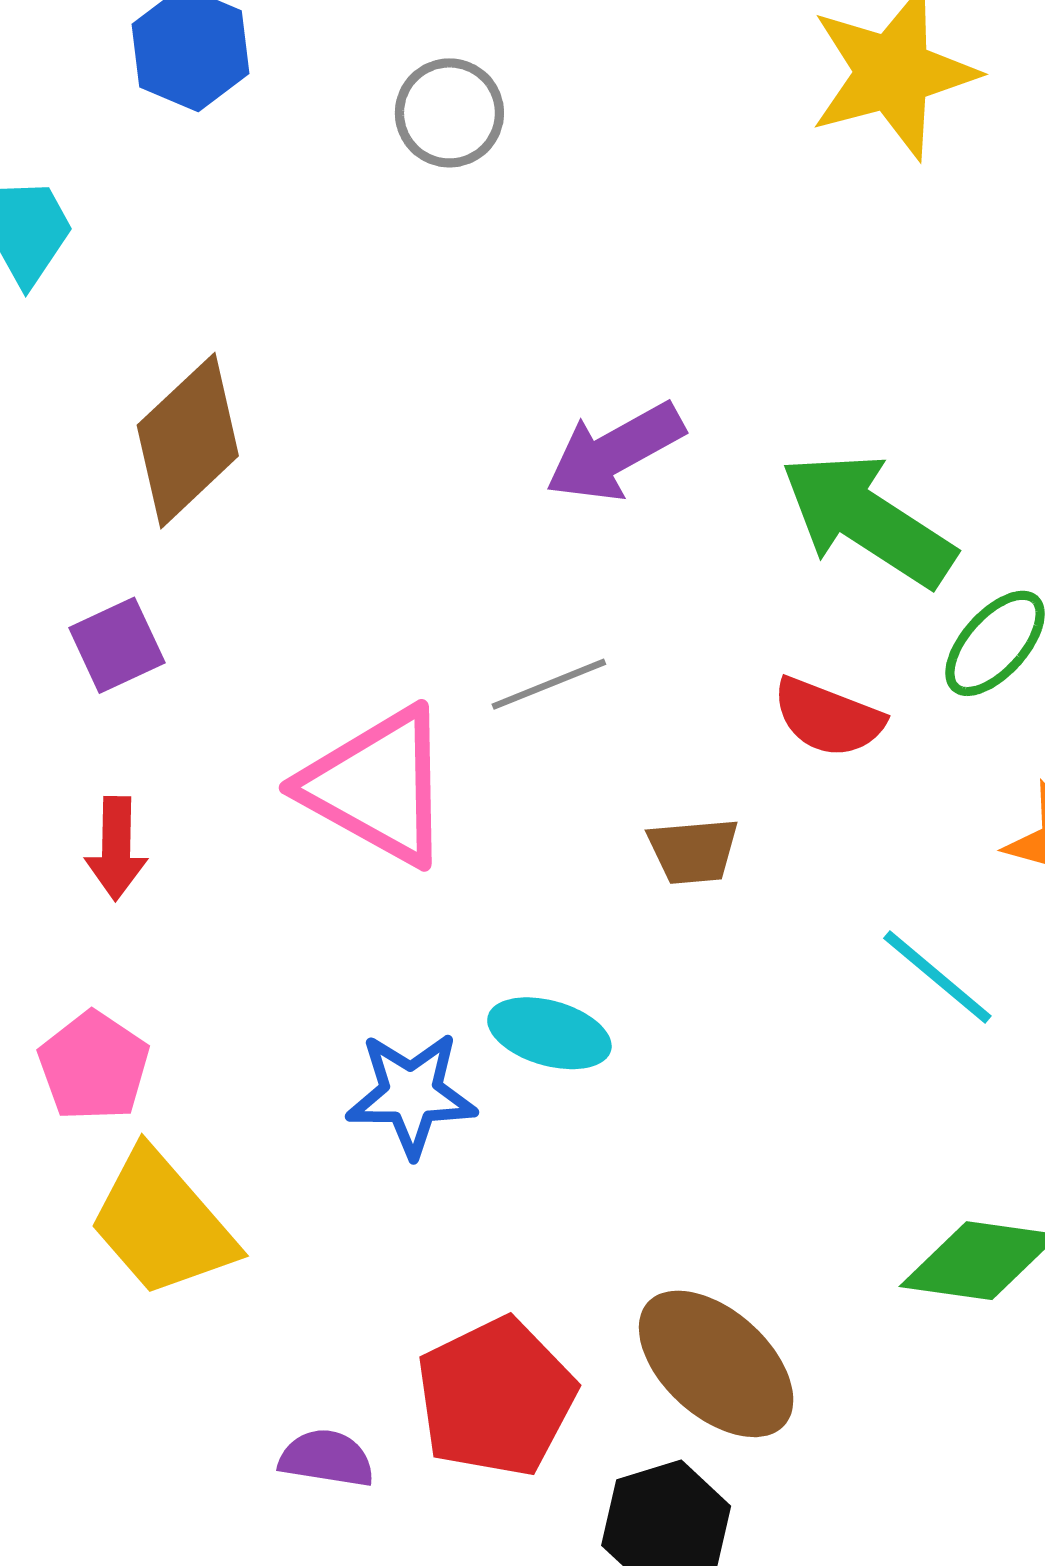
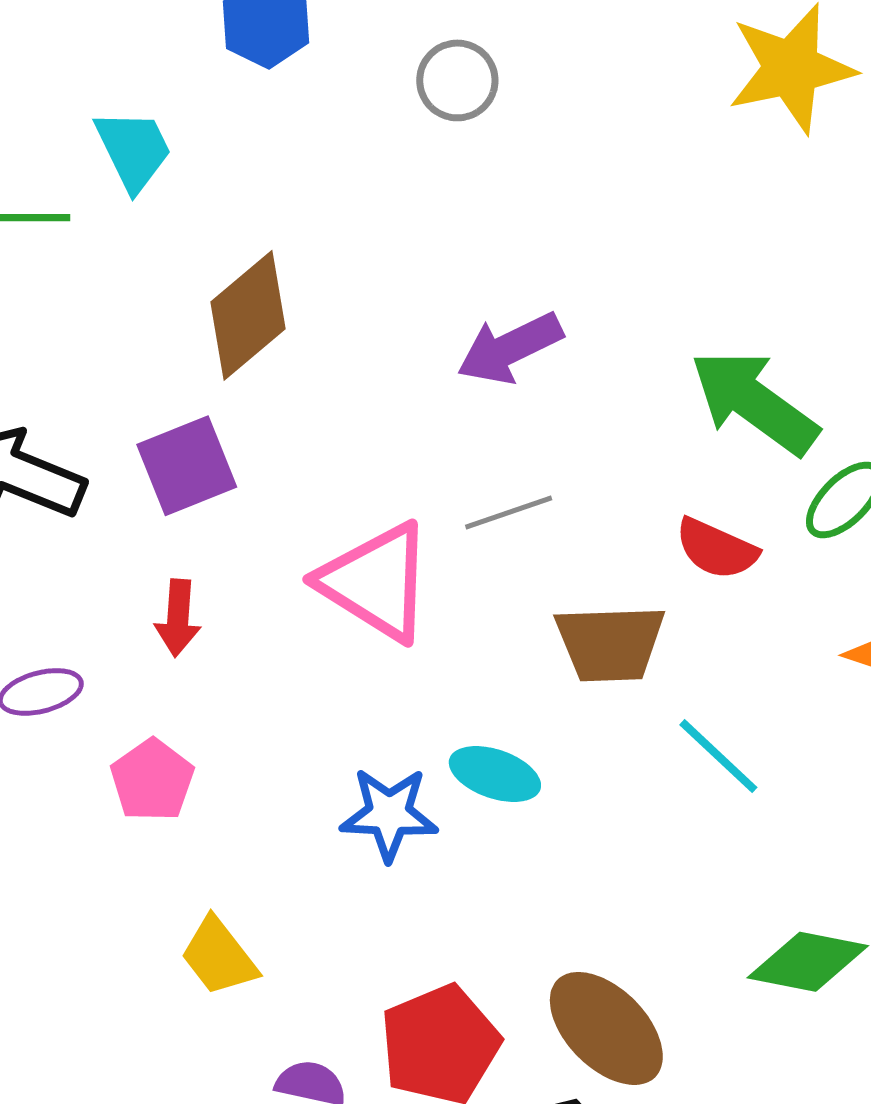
purple arrow: (615, 452) -> (510, 348), moved
purple square: (117, 645) -> (187, 466), size x1.4
brown trapezoid: (693, 851) -> (610, 643), size x1.6
cyan line: (937, 977) -> (718, 756), moved
yellow trapezoid: (162, 1223) -> (219, 956), moved, size x0.7

